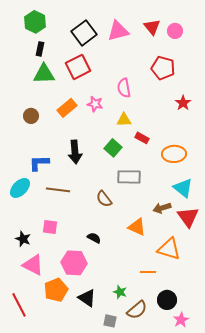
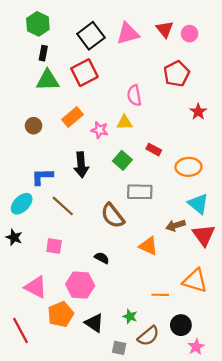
red pentagon: (163, 68) -> (177, 74), turned 30
pink star: (95, 104) -> (100, 130), moved
yellow triangle: (124, 120) -> (125, 122), moved
brown line: (58, 190) -> (63, 206), turned 35
brown semicircle: (104, 199) -> (113, 216), size x1.4
black star: (23, 239) -> (14, 237), moved
orange triangle: (169, 249) -> (195, 281), moved

